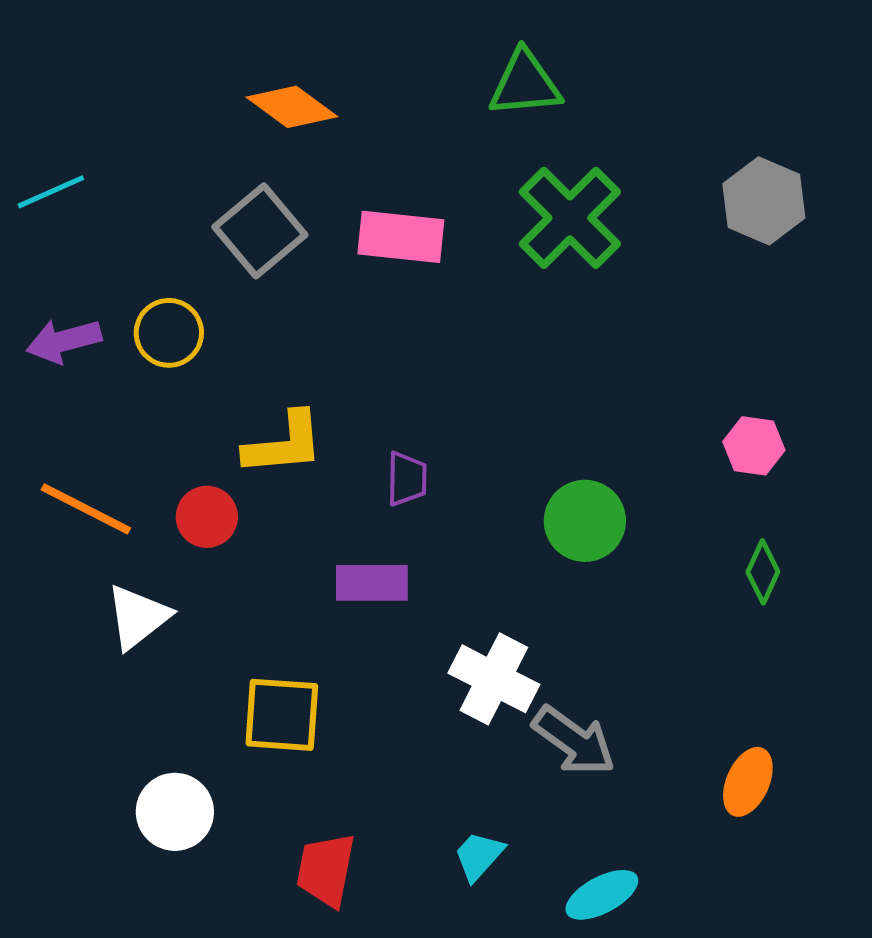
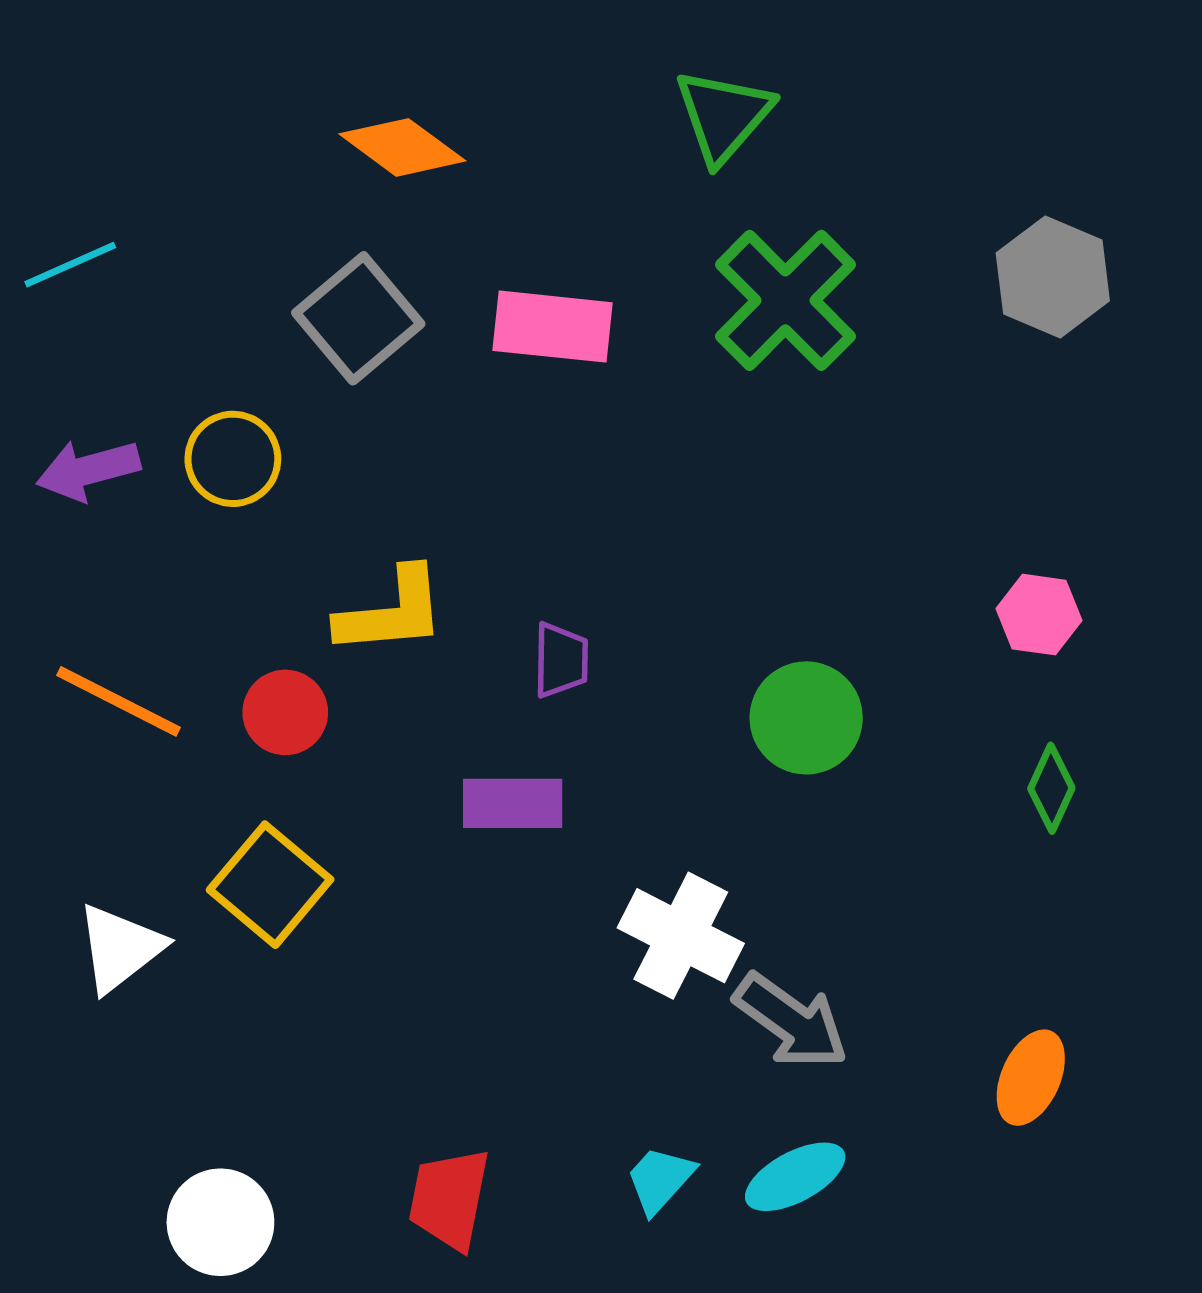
green triangle: (525, 84) -> (723, 116), turned -44
white triangle: (138, 617) -> (120, 948), moved
yellow square: (282, 715) -> (270, 885), moved, turned 36
white circle: (175, 812) -> (220, 1222), moved
cyan ellipse: (602, 895) -> (795, 1177), moved

